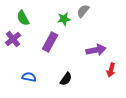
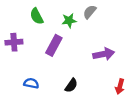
green semicircle: (23, 18) -> (37, 16), moved
purple cross: (13, 39) -> (14, 42), turned 35
red arrow: (111, 70) -> (120, 87), moved

